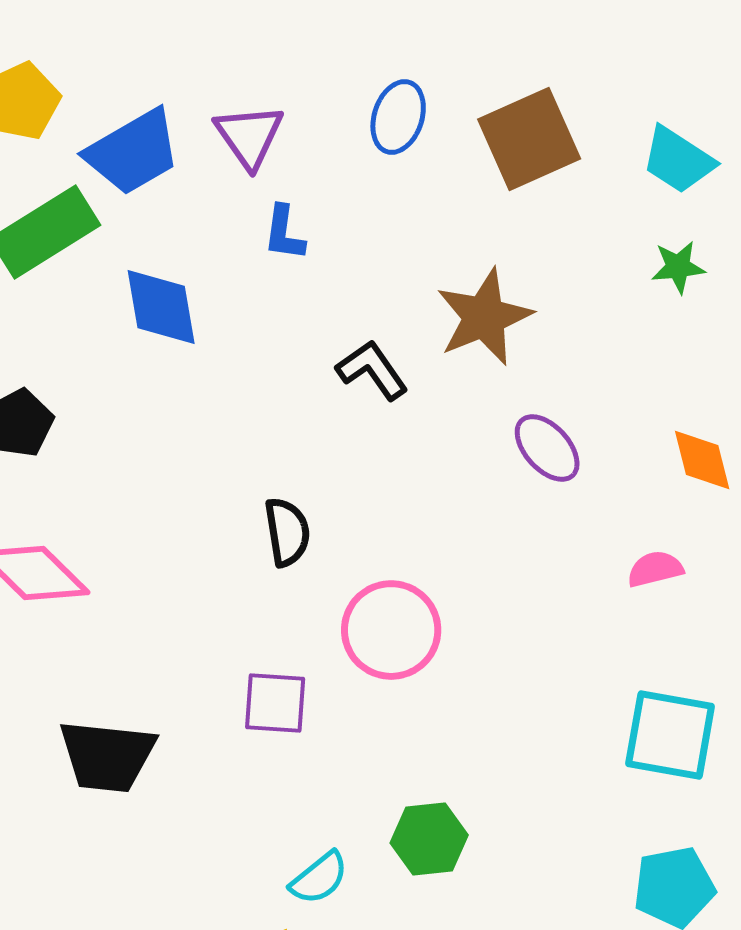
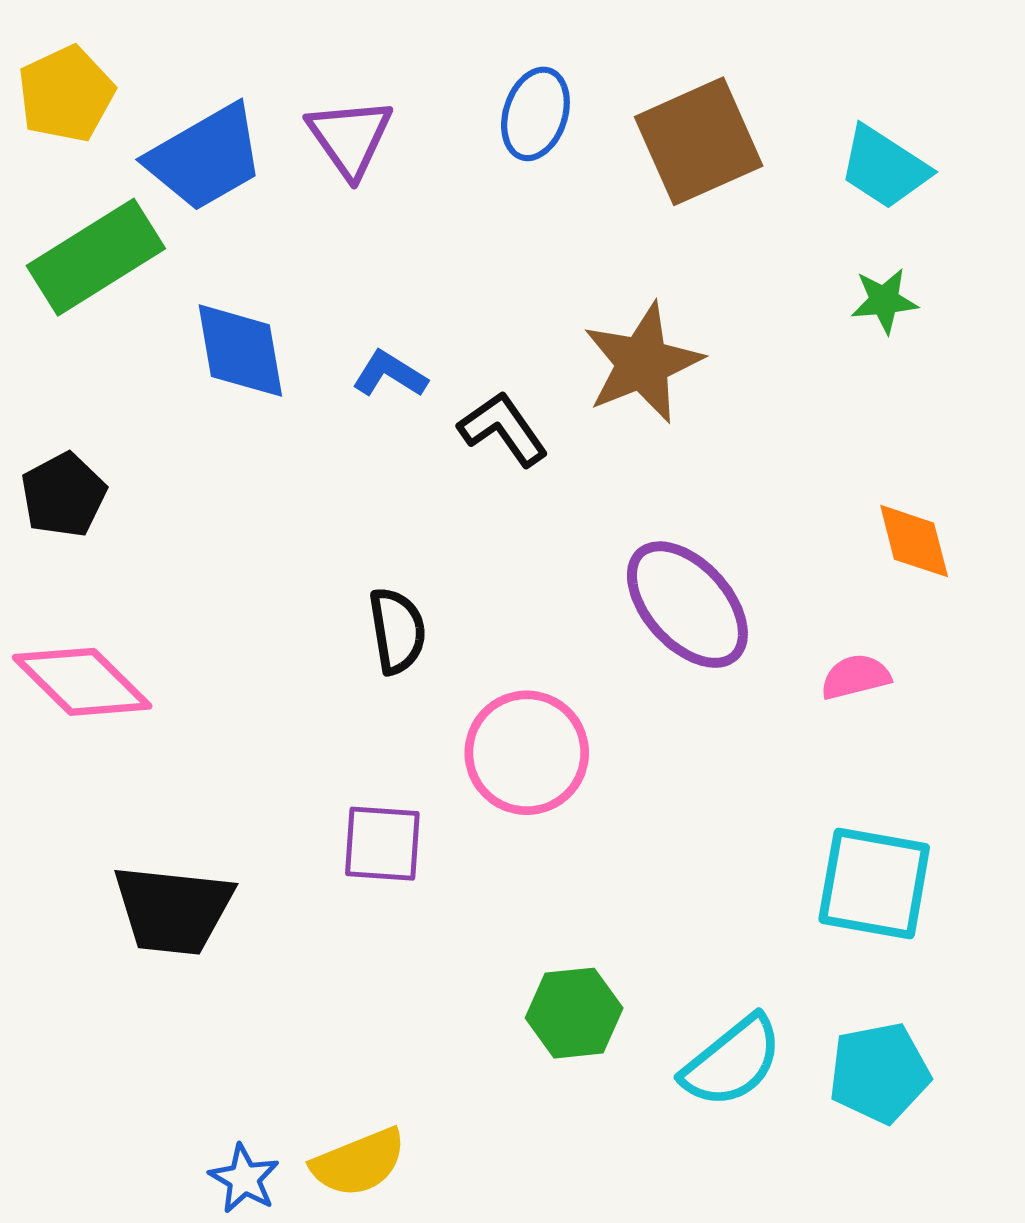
blue L-shape: (284, 233) -> (390, 374), moved, turned 114
purple ellipse: (547, 448) -> (687, 605), moved, size x1.5
cyan semicircle: (319, 878) -> (732, 1062), moved, size x1.4

